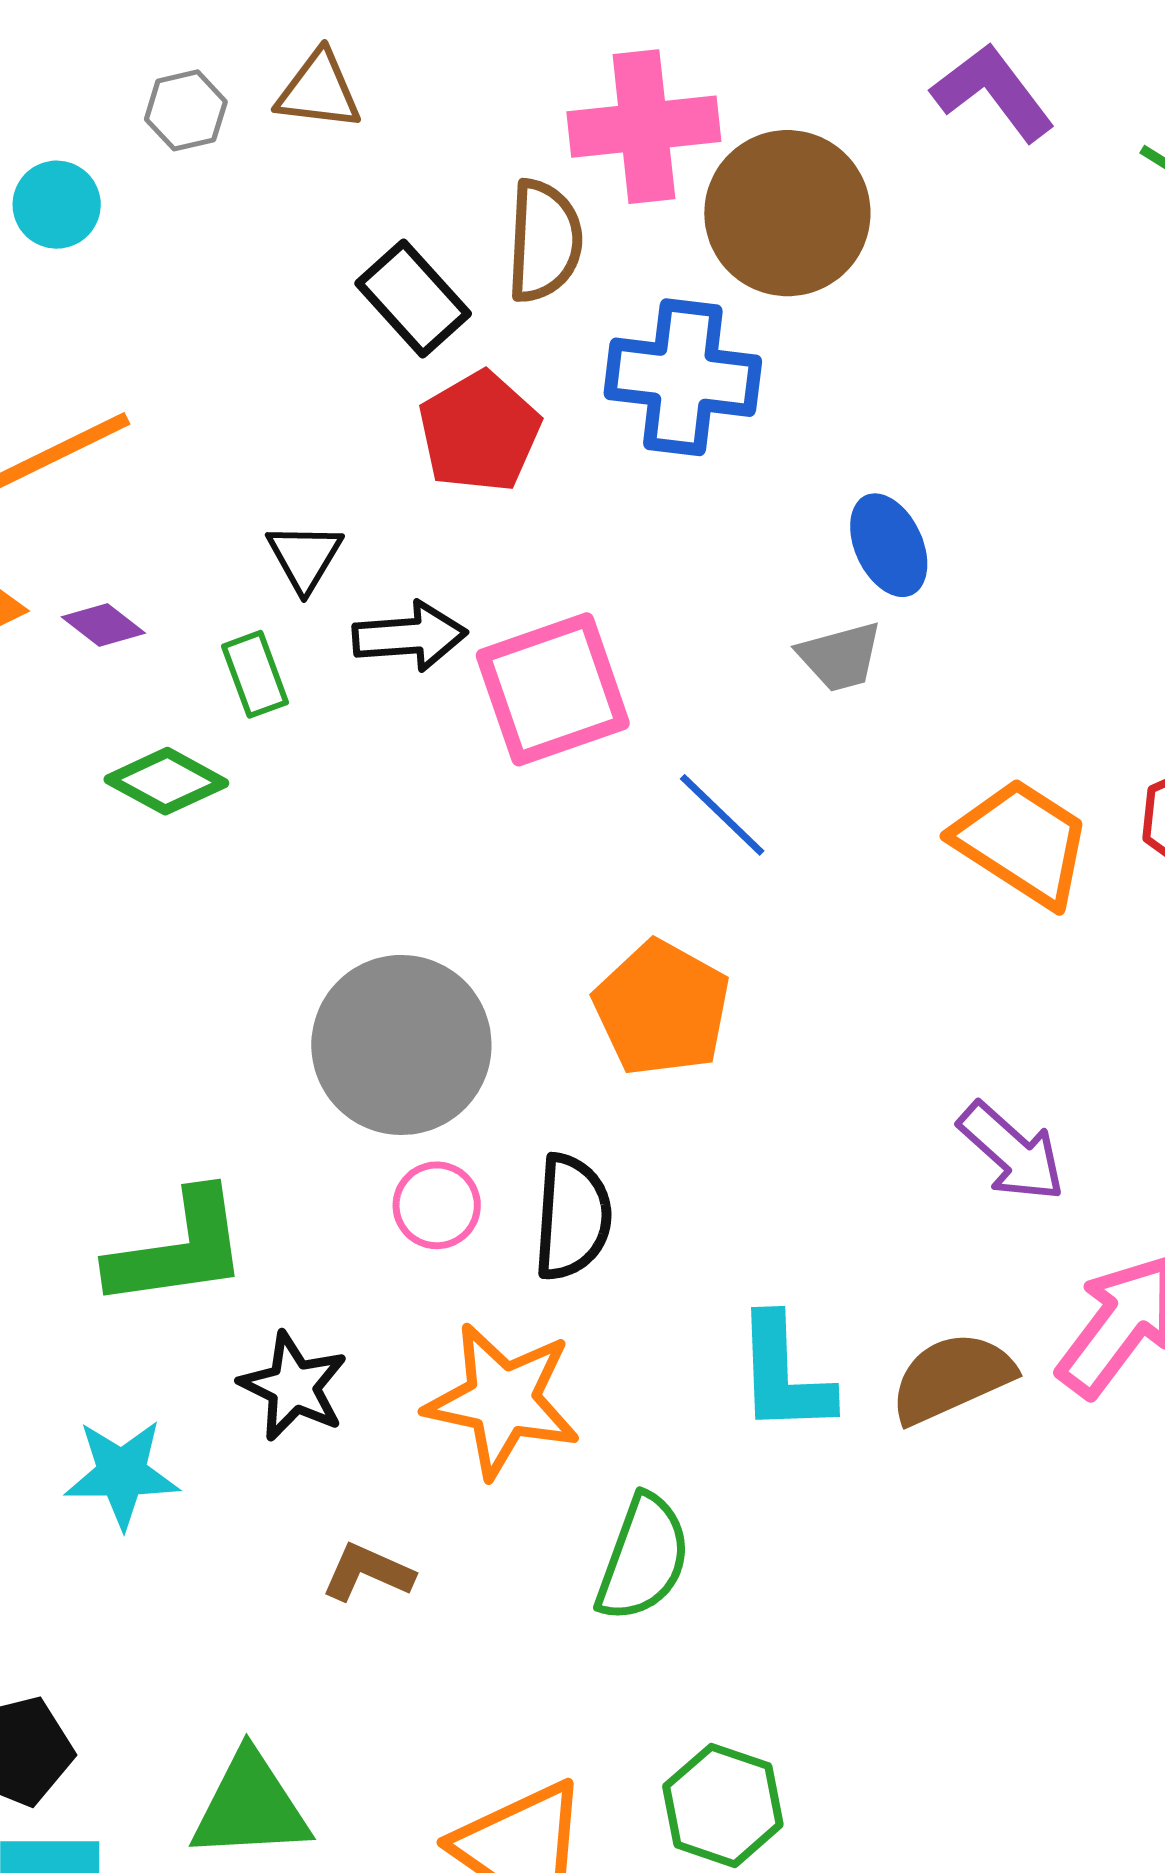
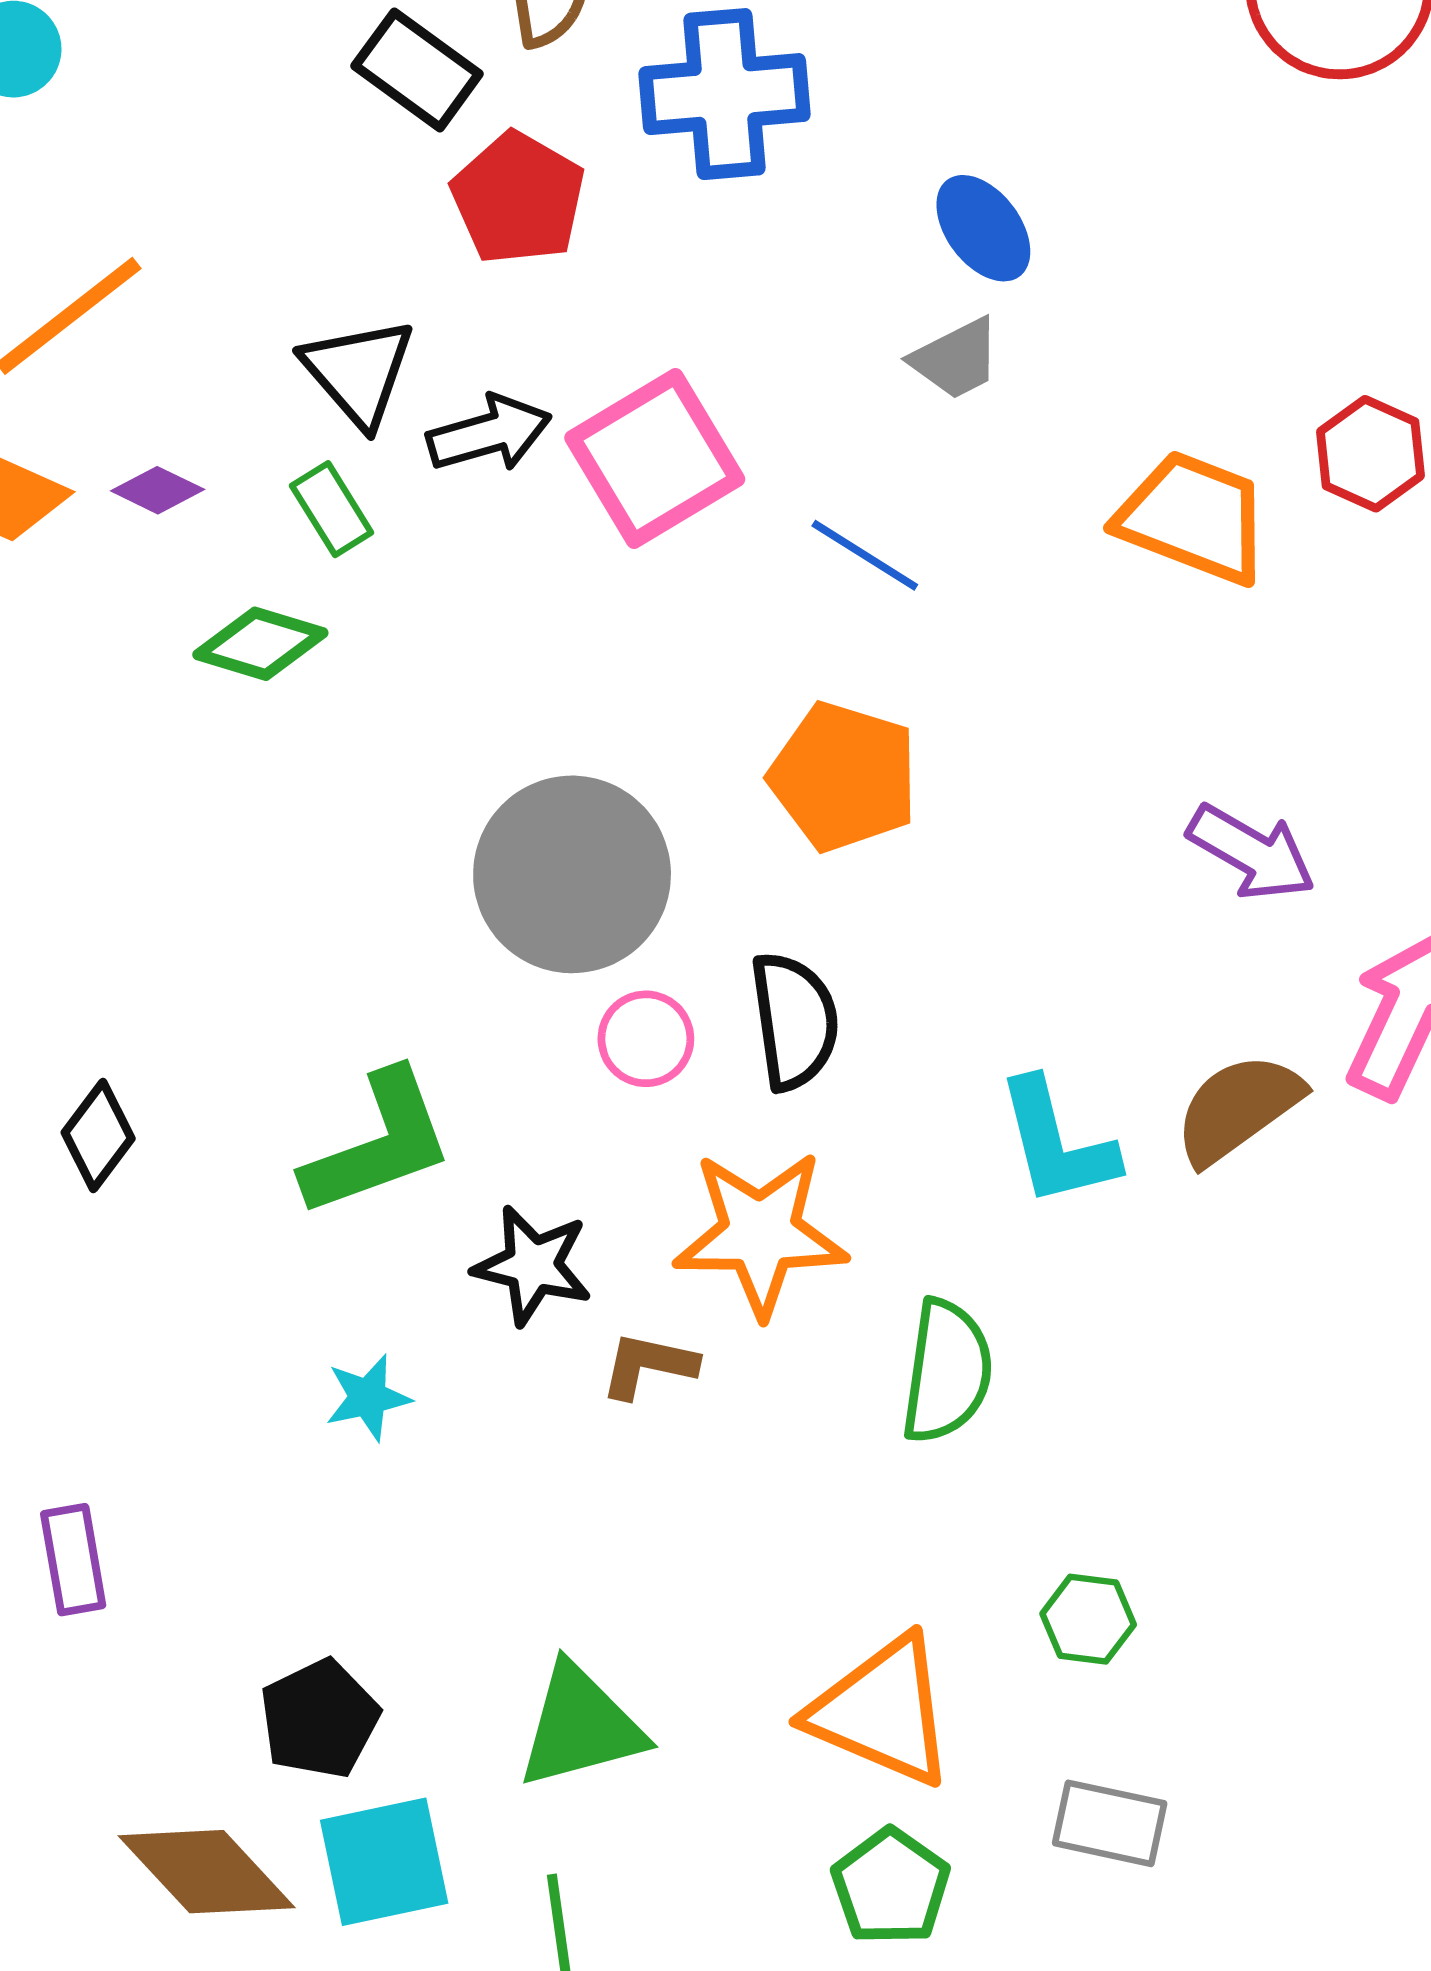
black triangle: (305, 557) -> (358, 372), size x1.4
cyan star: (122, 1474) -> (368, 1398), size x0.7
brown L-shape: (368, 1572) -> (648, 1365), moved
green hexagon: (723, 1805) -> (1088, 1619), size x0.7

